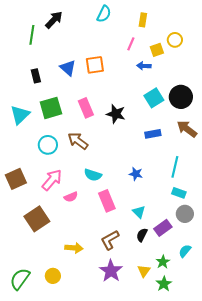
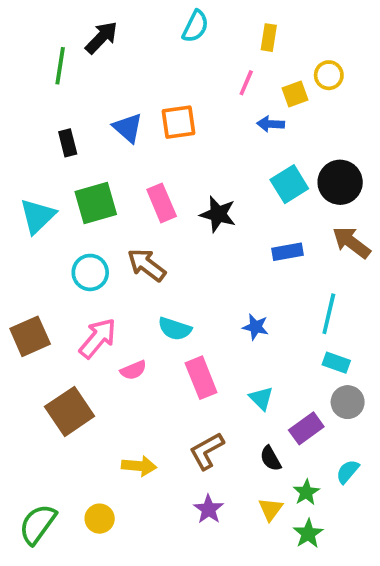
black semicircle: (142, 235) -> (271, 458), moved, turned -56
purple star: (111, 271) -> (209, 509), size x0.7

